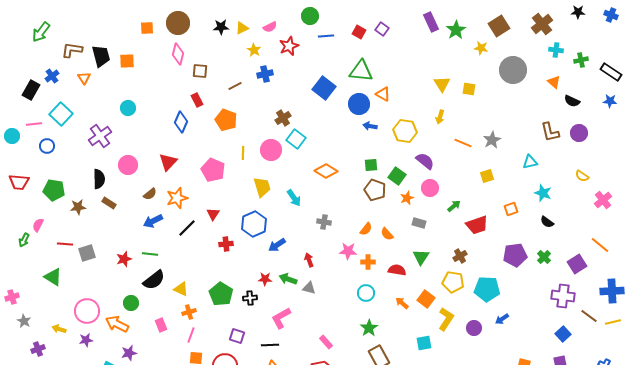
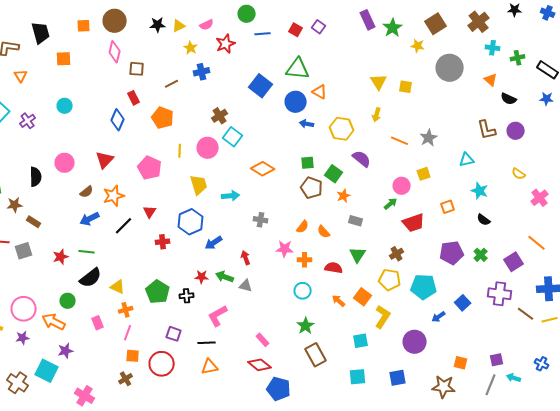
black trapezoid: (101, 56) -> (41, 33), moved
purple cross: (100, 136) -> (28, 121), moved, size x0.7
pink circle: (430, 188) -> (402, 186), moved
cyan arrow: (294, 198) -> (231, 196), turned -60
brown rectangle: (109, 203) -> (34, 222), moved
purple circle: (474, 328) -> (415, 342), moved, size x1.5
blue square: (563, 334) -> (463, 303), moved

